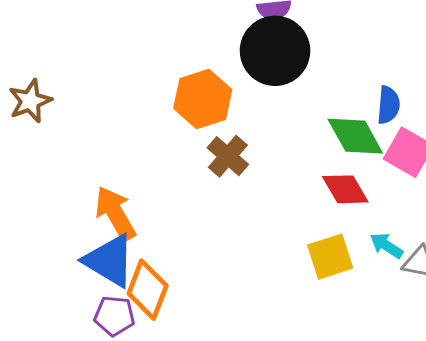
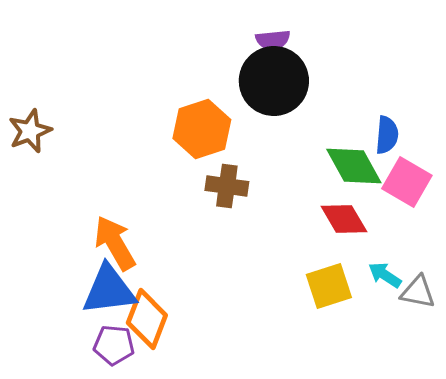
brown cross: (228, 156) -> (227, 186), turned -33
blue triangle: (109, 261) -> (109, 290), turned -38

